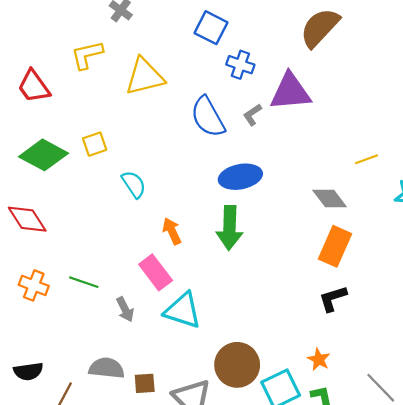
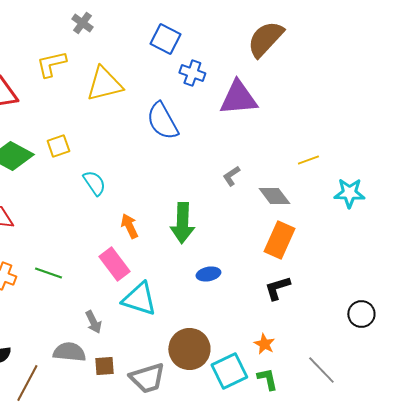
gray L-shape: (252, 115) -> (231, 176), moved
blue ellipse: (240, 177) -> (208, 274), moved, size x0.6
gray arrow: (125, 309) -> (93, 322), moved

